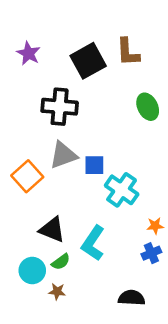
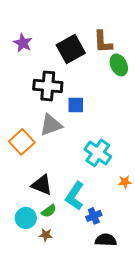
green ellipse: (148, 107) -> (119, 65), moved
blue square: (94, 165) -> (76, 105), moved
blue cross: (151, 253) -> (94, 216), moved

